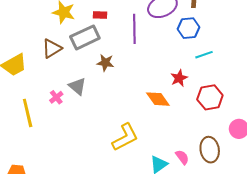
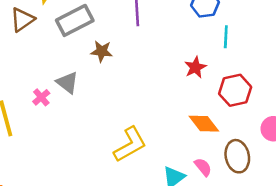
brown triangle: (52, 48) -> (22, 19), moved
cyan line: (204, 55) -> (226, 37), turned -66
orange diamond: (158, 99) -> (204, 124), moved

